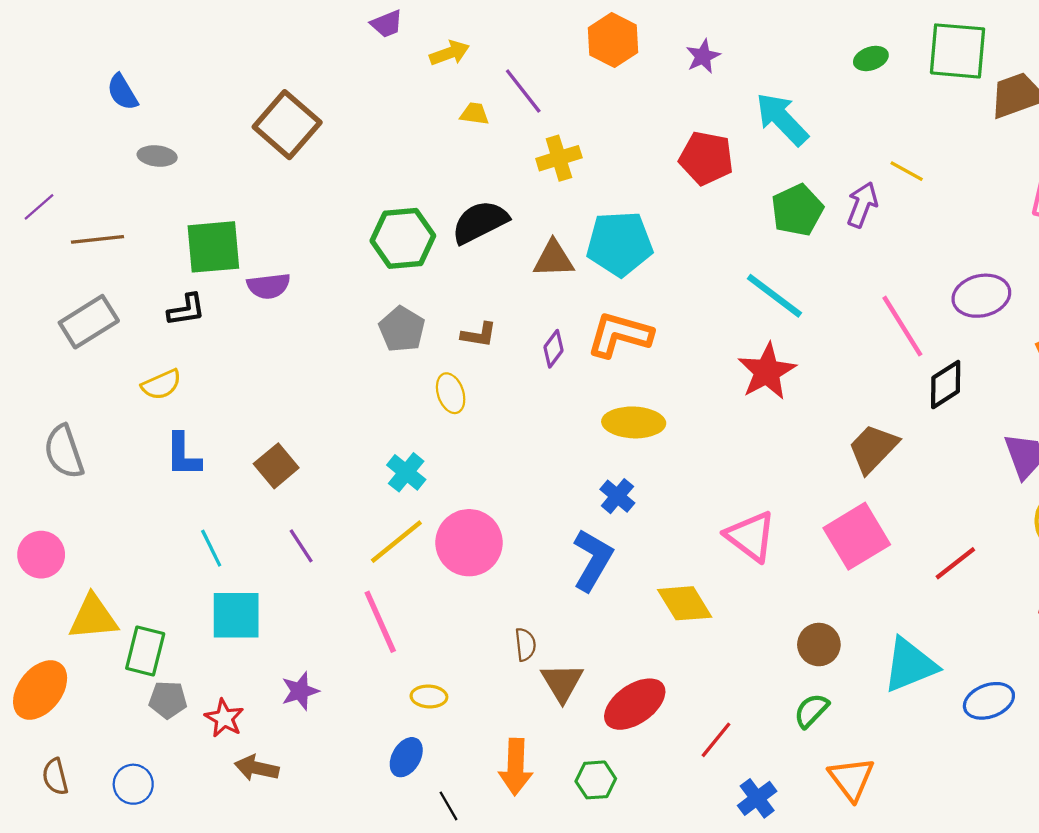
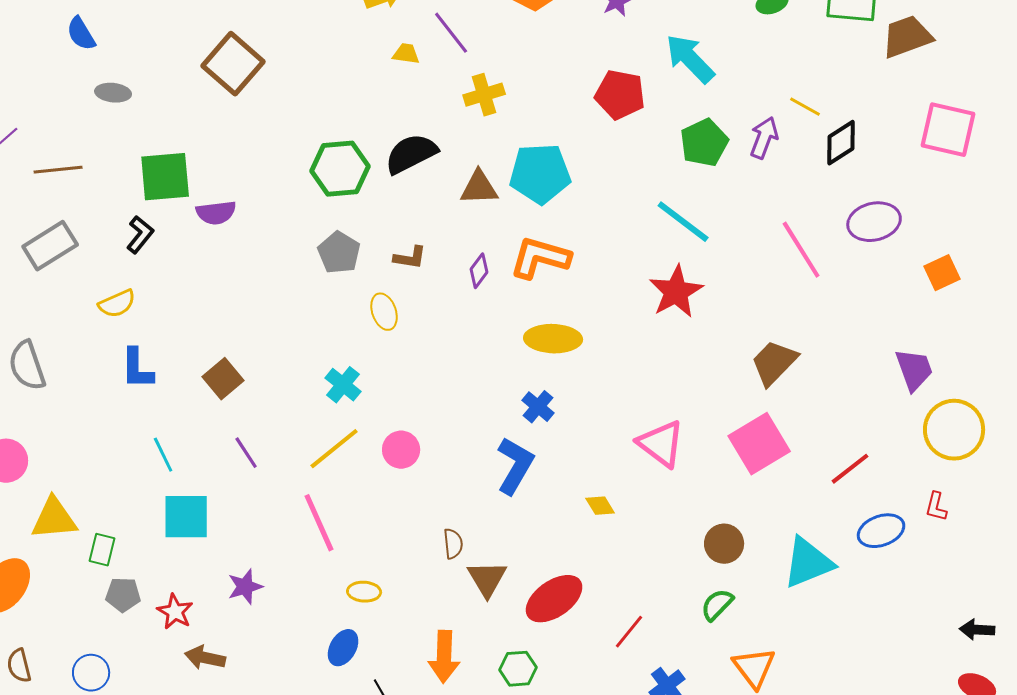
black L-shape: (186, 310) -> (140, 235), turned -42
black diamond: (946, 385) -> (841, 143), moved
pink circle: (469, 543) -> (401, 450), size x0.6
yellow diamond: (685, 603) -> (600, 506), size x0.6
green rectangle: (145, 651) -> (102, 550), size x0.7
blue ellipse: (989, 701) -> (881, 531), moved

